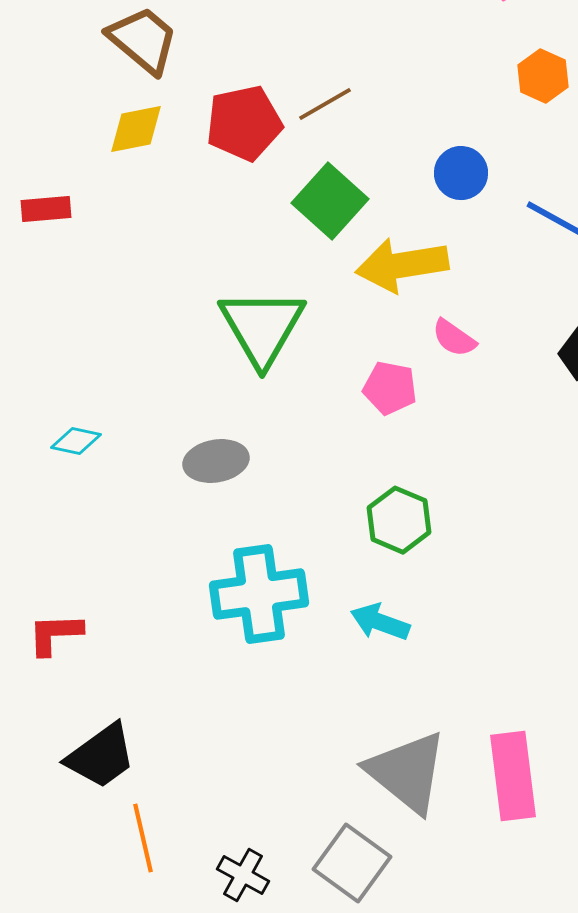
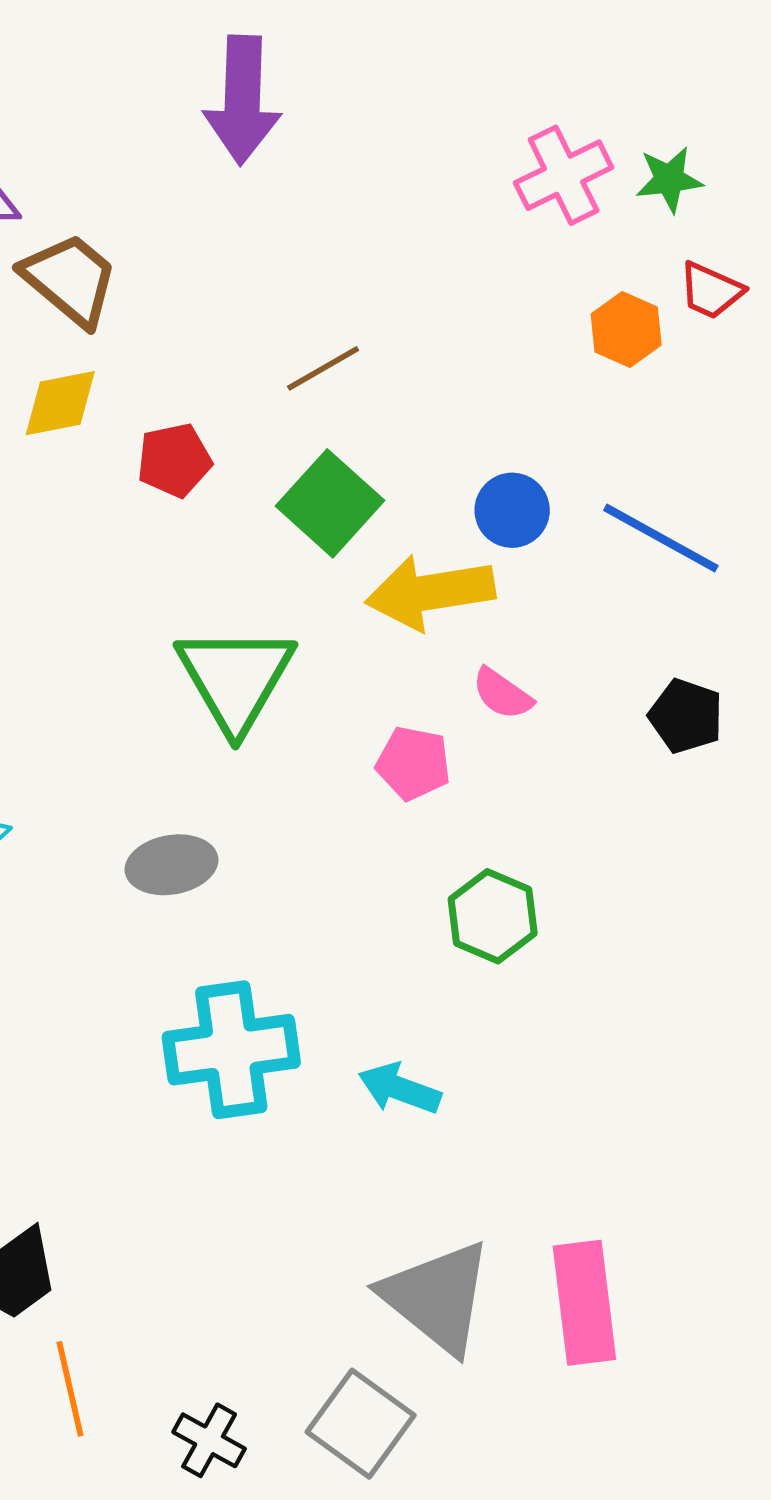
red pentagon: (244, 123) -> (174, 460), moved, size x0.7
blue circle: (461, 173) -> (512, 510), moved
green hexagon: (399, 520) -> (493, 916), moved

